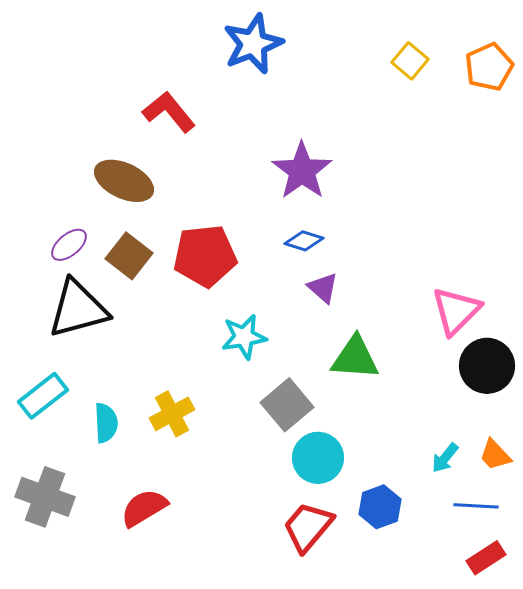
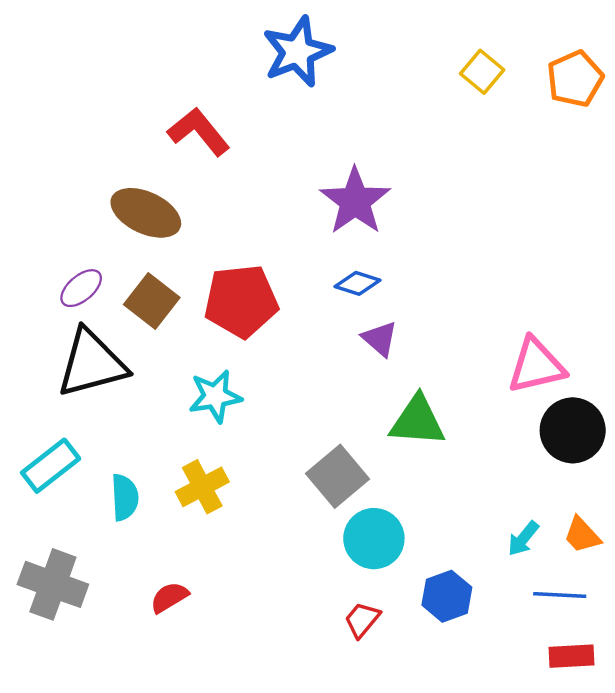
pink triangle: (456, 311) -> (536, 366), turned 32
cyan star: (244, 337) -> (215, 396), moved
red semicircle: (144, 508) -> (169, 597), size x0.7
red trapezoid: (308, 527) -> (362, 620), size x0.6
red rectangle: (486, 558) -> (571, 656), turned 30

